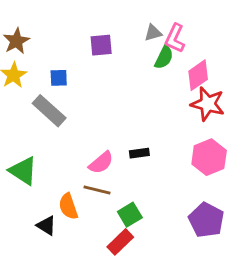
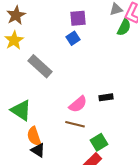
blue square: (59, 78) -> (73, 38), moved, turned -32
orange semicircle: (68, 206) -> (34, 136), moved

